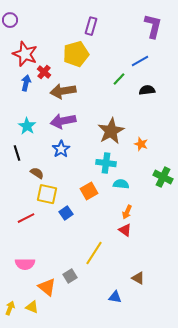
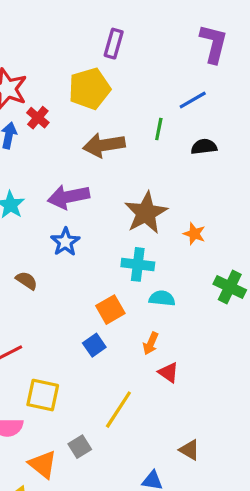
green line: (119, 79) -> (159, 129), turned -32
brown arrow: (63, 91) -> (104, 145), moved
yellow square: (47, 194) -> (43, 395), moved
orange arrow: (127, 212) -> (151, 343), moved
blue square: (66, 213) -> (94, 345), moved

